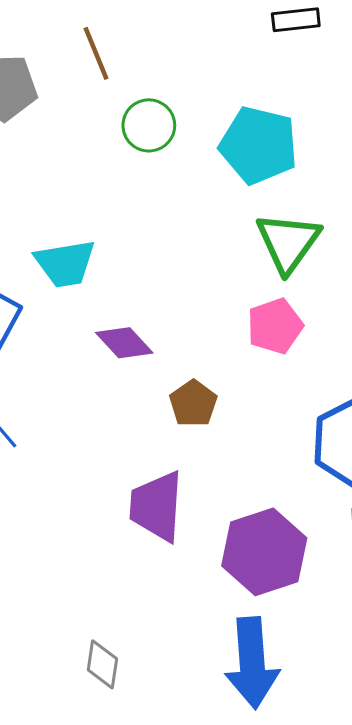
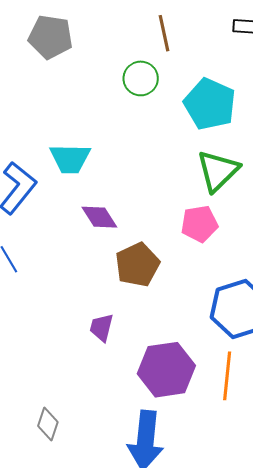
brown line: (96, 53) -> (164, 33), moved
brown pentagon: (193, 403) -> (137, 265), size x1.4
purple trapezoid: (157, 506) -> (101, 327), size x0.6

